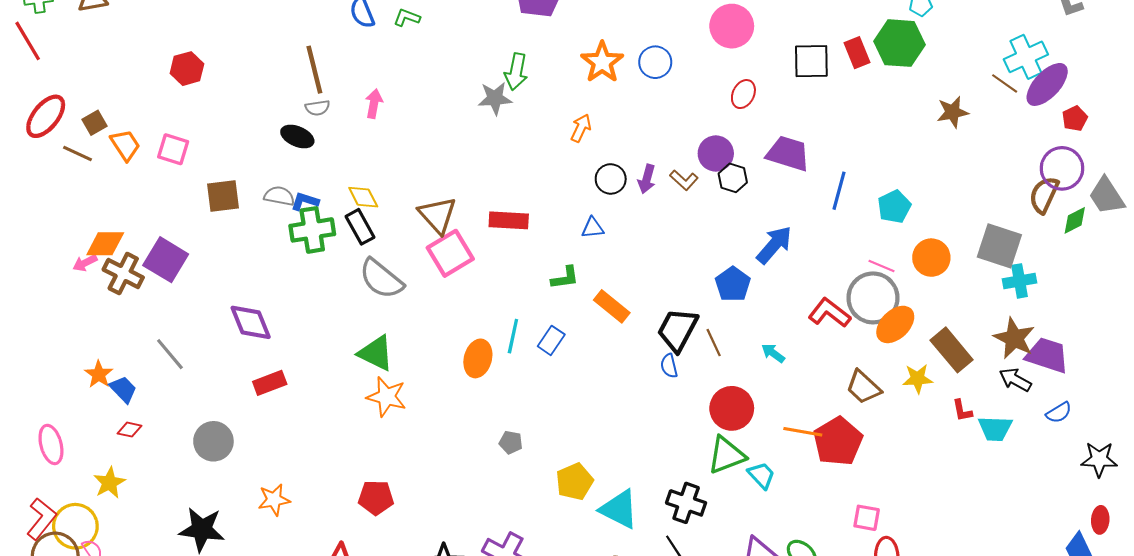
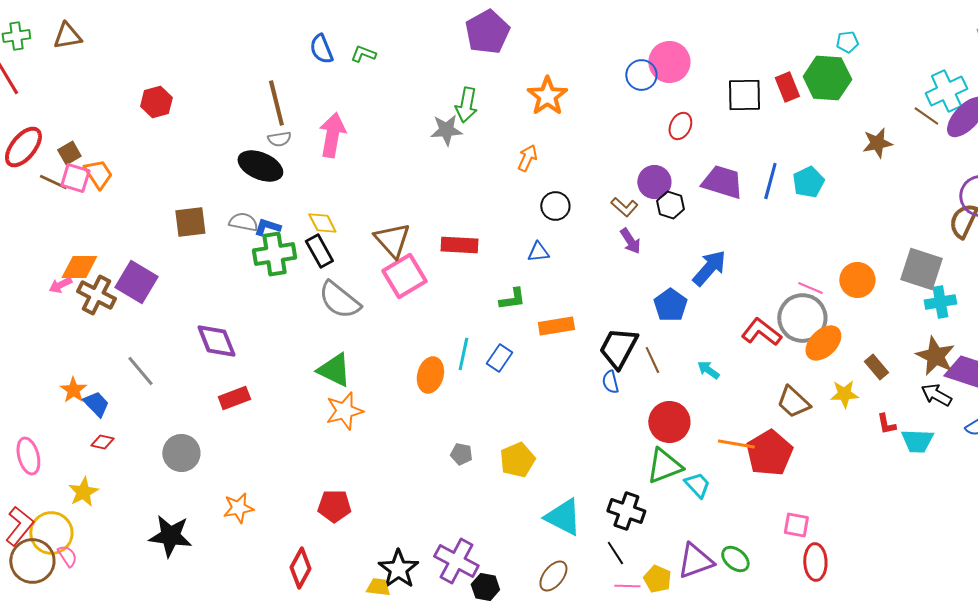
blue circle: (655, 62) -> (641, 75), moved
pink arrow: (374, 104) -> (332, 135), size x1.6
black ellipse: (297, 136) -> (260, 166), size x1.4
pink square: (173, 149) -> (75, 178), moved
purple arrow: (647, 179) -> (630, 241), moved, turned -48
blue line: (839, 191) -> (770, 181), moved
cyan pentagon: (894, 207) -> (808, 182), moved
orange rectangle: (612, 306) -> (556, 326), turned -48
brown rectangle: (952, 350) -> (876, 367), size x0.6
orange star: (387, 397) -> (344, 411), turned -30
yellow pentagon: (575, 482) -> (517, 460), moved

